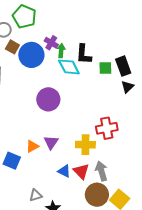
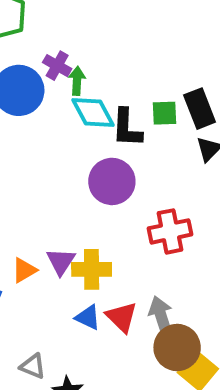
black L-shape: (84, 54) -> (127, 128), moved
purple circle: (48, 99) -> (112, 181), moved
yellow cross: (85, 145) -> (92, 269), moved
gray triangle: (36, 195) -> (33, 366), turned 40
brown circle: (97, 195) -> (177, 348), moved

